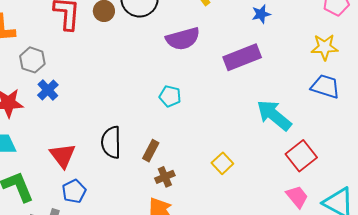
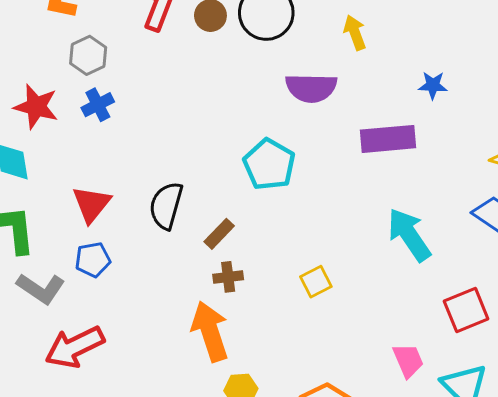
cyan pentagon: (170, 96) -> (269, 164), size x1.6
red square: (301, 156) -> (466, 310), moved

